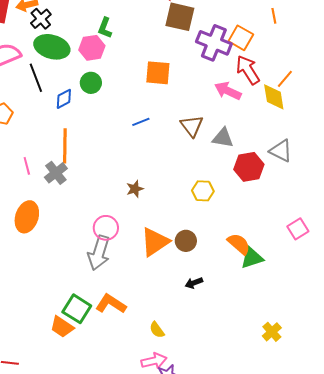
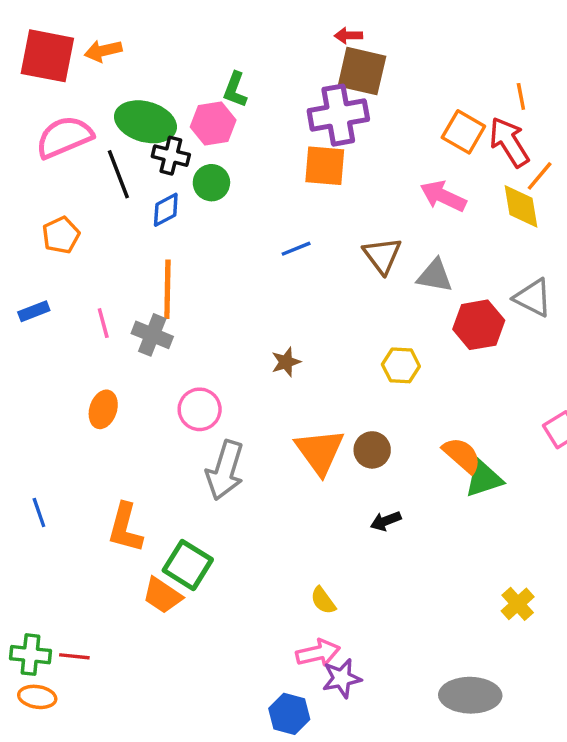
orange line: (274, 16) -> (521, 96), moved
black cross: (41, 19) -> (171, 156), moved, turned -35
orange square: (241, 38) -> (463, 132), moved
purple cross: (214, 43) -> (338, 115), moved, turned -32
red arrow: (248, 70) -> (509, 142), moved
gray cross: (56, 173) -> (152, 335), turned -30
orange ellipse: (27, 217) -> (103, 409), size x0.7
pink circle: (106, 228) -> (200, 409), moved
orange triangle: (155, 242) -> (320, 452), turned -32
orange L-shape: (111, 304) -> (125, 528), moved, turned -108

